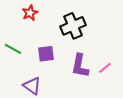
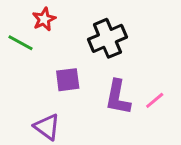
green line: (13, 49) -> (20, 43), moved

